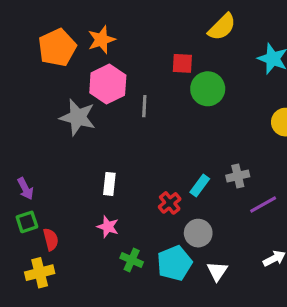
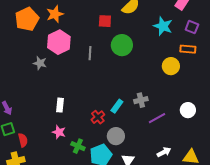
red square: (182, 63) -> (105, 21), moved
gray line: (144, 106) -> (90, 53), moved
gray star: (78, 117) -> (40, 63), size x0.6
green cross: (132, 260) -> (78, 146), moved

